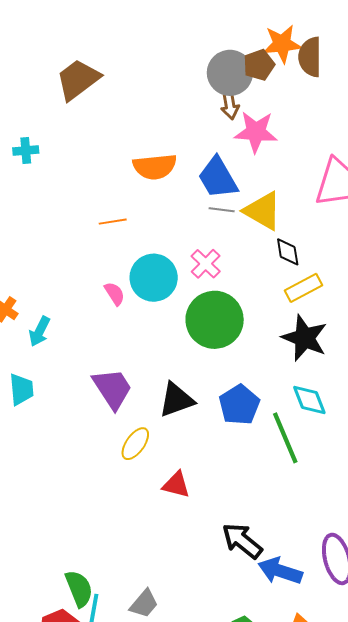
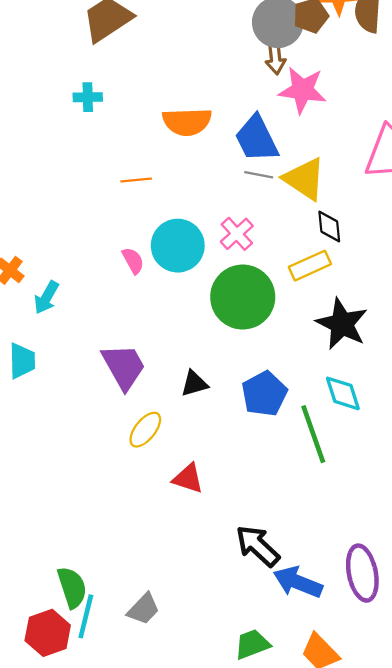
cyan cross: (26, 150) -> (88, 97), moved
yellow rectangle: (304, 288) -> (310, 266), moved
black triangle: (176, 400) -> (194, 384), size x0.7

